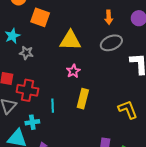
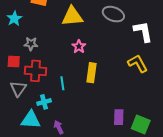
gray ellipse: (111, 43) -> (113, 14), turned 50
gray star: (26, 53) -> (31, 44), moved
yellow L-shape: (128, 110) -> (138, 63), moved

